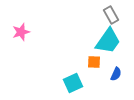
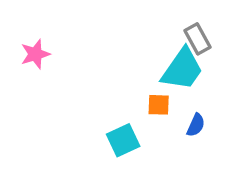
gray rectangle: (111, 15) -> (198, 39), moved

